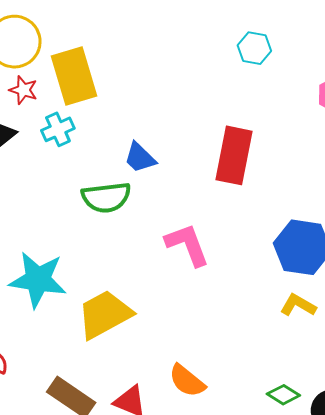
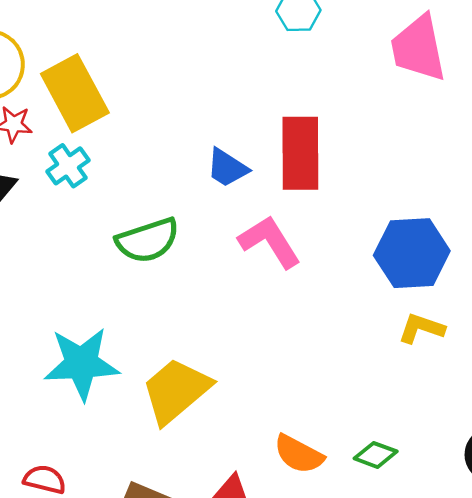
blue trapezoid: (140, 158) -> (227, 168), moved
pink L-shape: (187, 245) -> (270, 242), moved
green diamond: (283, 395) -> (376, 455), moved

